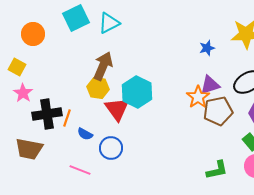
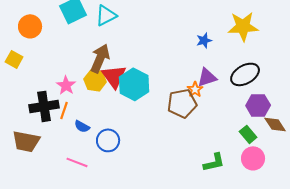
pink star: (23, 93) -> (66, 85), moved
orange star: (198, 97) -> (195, 89), size x0.7
red triangle: (117, 109) -> (114, 76), moved
brown pentagon: (218, 111) -> (182, 103), moved

